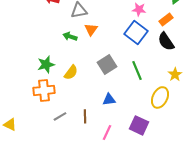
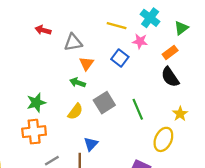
blue square: (136, 32) -> (120, 58), moved, size x0.7
green arrow: (70, 36) -> (78, 83), moved
yellow semicircle: (71, 72) -> (75, 112), moved
blue triangle: (109, 99) -> (91, 144), moved, turned -40

